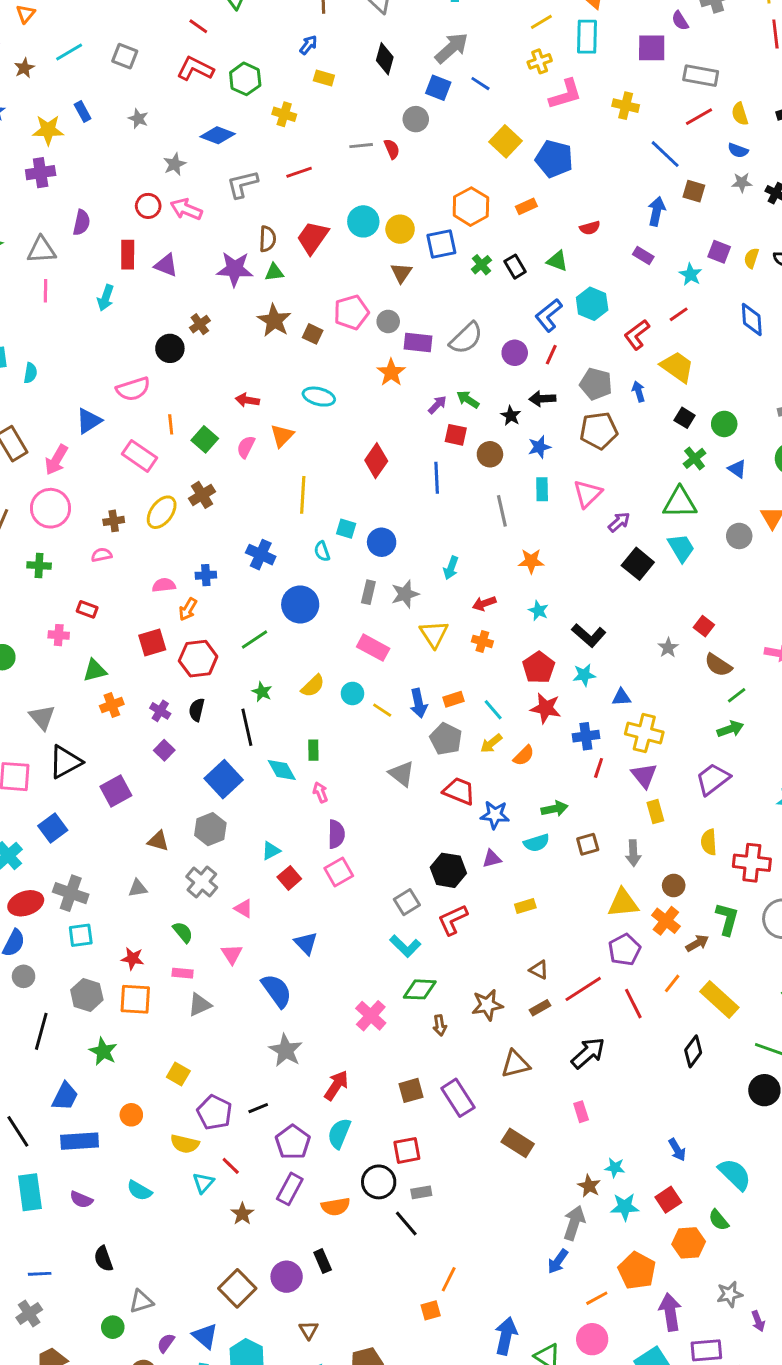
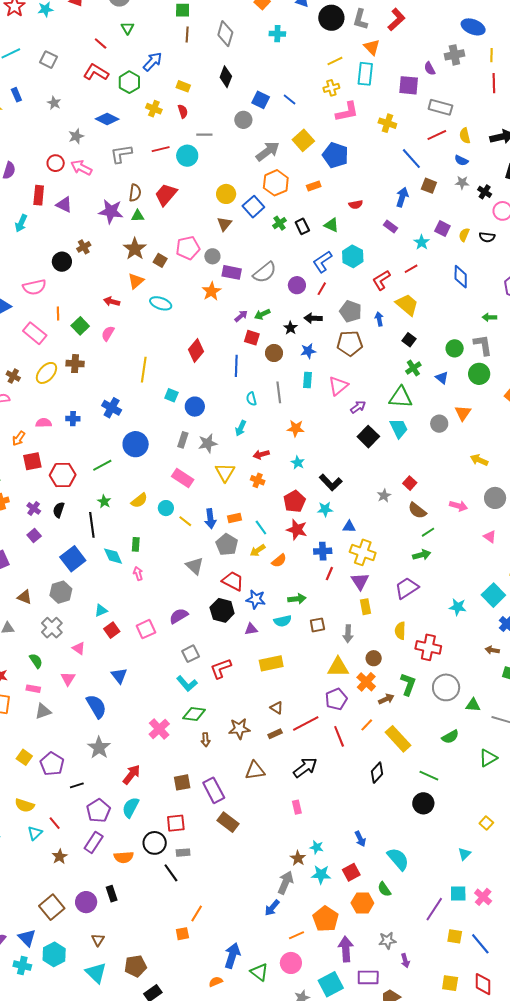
blue arrow: (308, 45) -> (153, 62), moved, size x1.5
gray arrow: (452, 48) -> (268, 151), moved
red semicircle: (392, 149) -> (183, 111), moved
cyan circle: (363, 221) -> (187, 156), moved
blue square: (441, 244) -> (253, 207), turned -35
green arrow: (468, 399) -> (262, 314), turned -63
green circle: (724, 424) -> (455, 348), moved
orange triangle: (282, 436) -> (136, 281), moved
brown cross: (202, 495) -> (75, 364), turned 30
brown cross: (114, 521) -> (13, 376), turned 32
cyan semicircle: (322, 551) -> (251, 399), moved
orange arrow: (188, 609) -> (19, 438), moved
purple semicircle: (336, 834) -> (179, 616), moved, turned -126
black hexagon: (448, 870) -> (222, 610), moved
yellow rectangle: (525, 906) -> (271, 663), size x1.6
purple pentagon: (214, 1112) -> (52, 764), moved
brown rectangle: (518, 1143) -> (228, 822), moved

